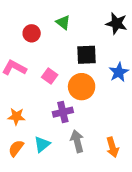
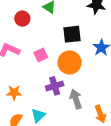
pink square: (50, 76) -> (41, 55), turned 32
gray arrow: (77, 141) -> (76, 99), moved

